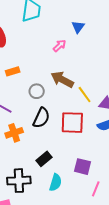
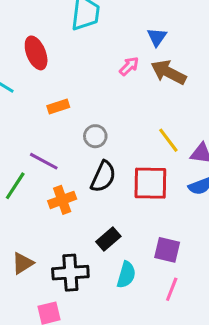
brown arrow: (62, 80) -> (169, 72), moved
pink line: (96, 189) -> (172, 289), moved

